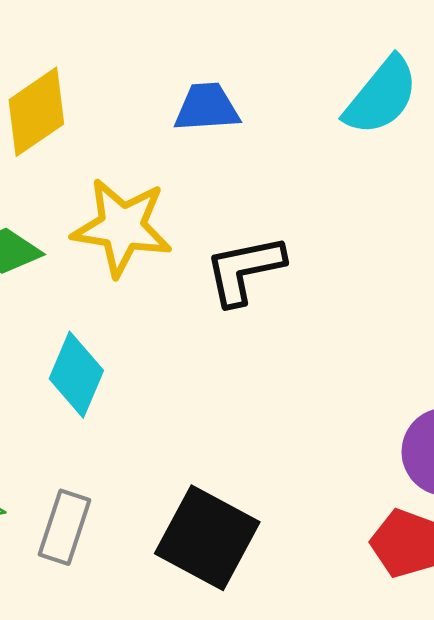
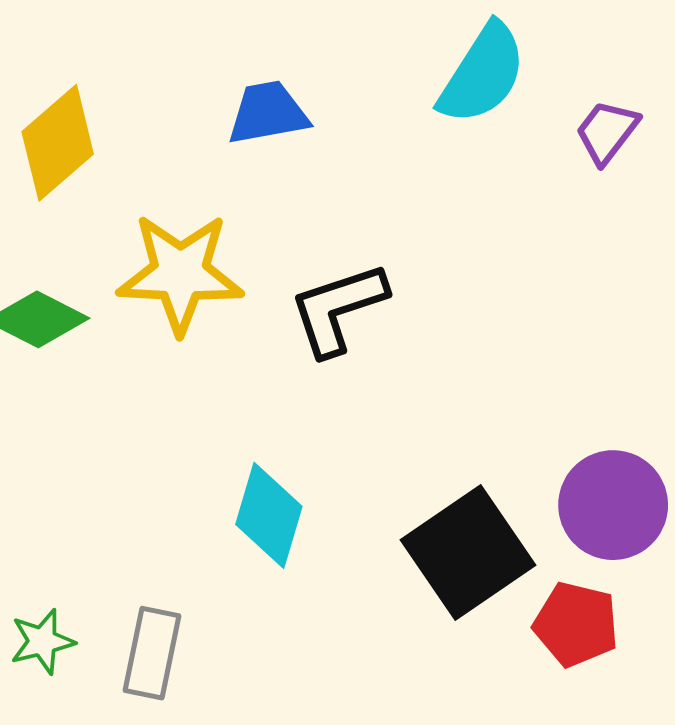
cyan diamond: (76, 375) -> (269, 515), moved
black square: (207, 538) -> (468, 553), moved, turned 34

